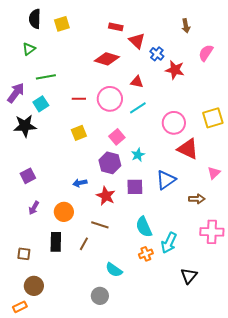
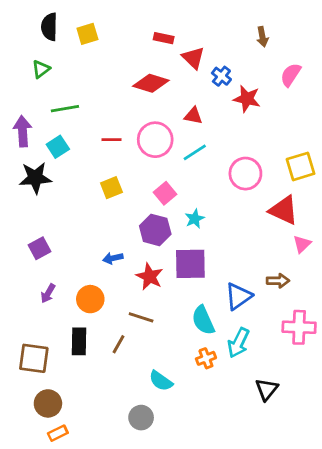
purple arrow: (16, 93) -> (23, 131), turned -40
red triangle: (188, 149) -> (284, 210), moved
blue triangle: (166, 180) -> (238, 296), moved
purple square: (135, 187) -> (190, 264), size x1.4
brown square: (24, 254) -> (34, 358), size x1.6
orange rectangle: (20, 307) -> (58, 433), moved

